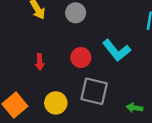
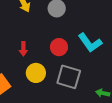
yellow circle: (56, 103) -> (36, 73), moved

